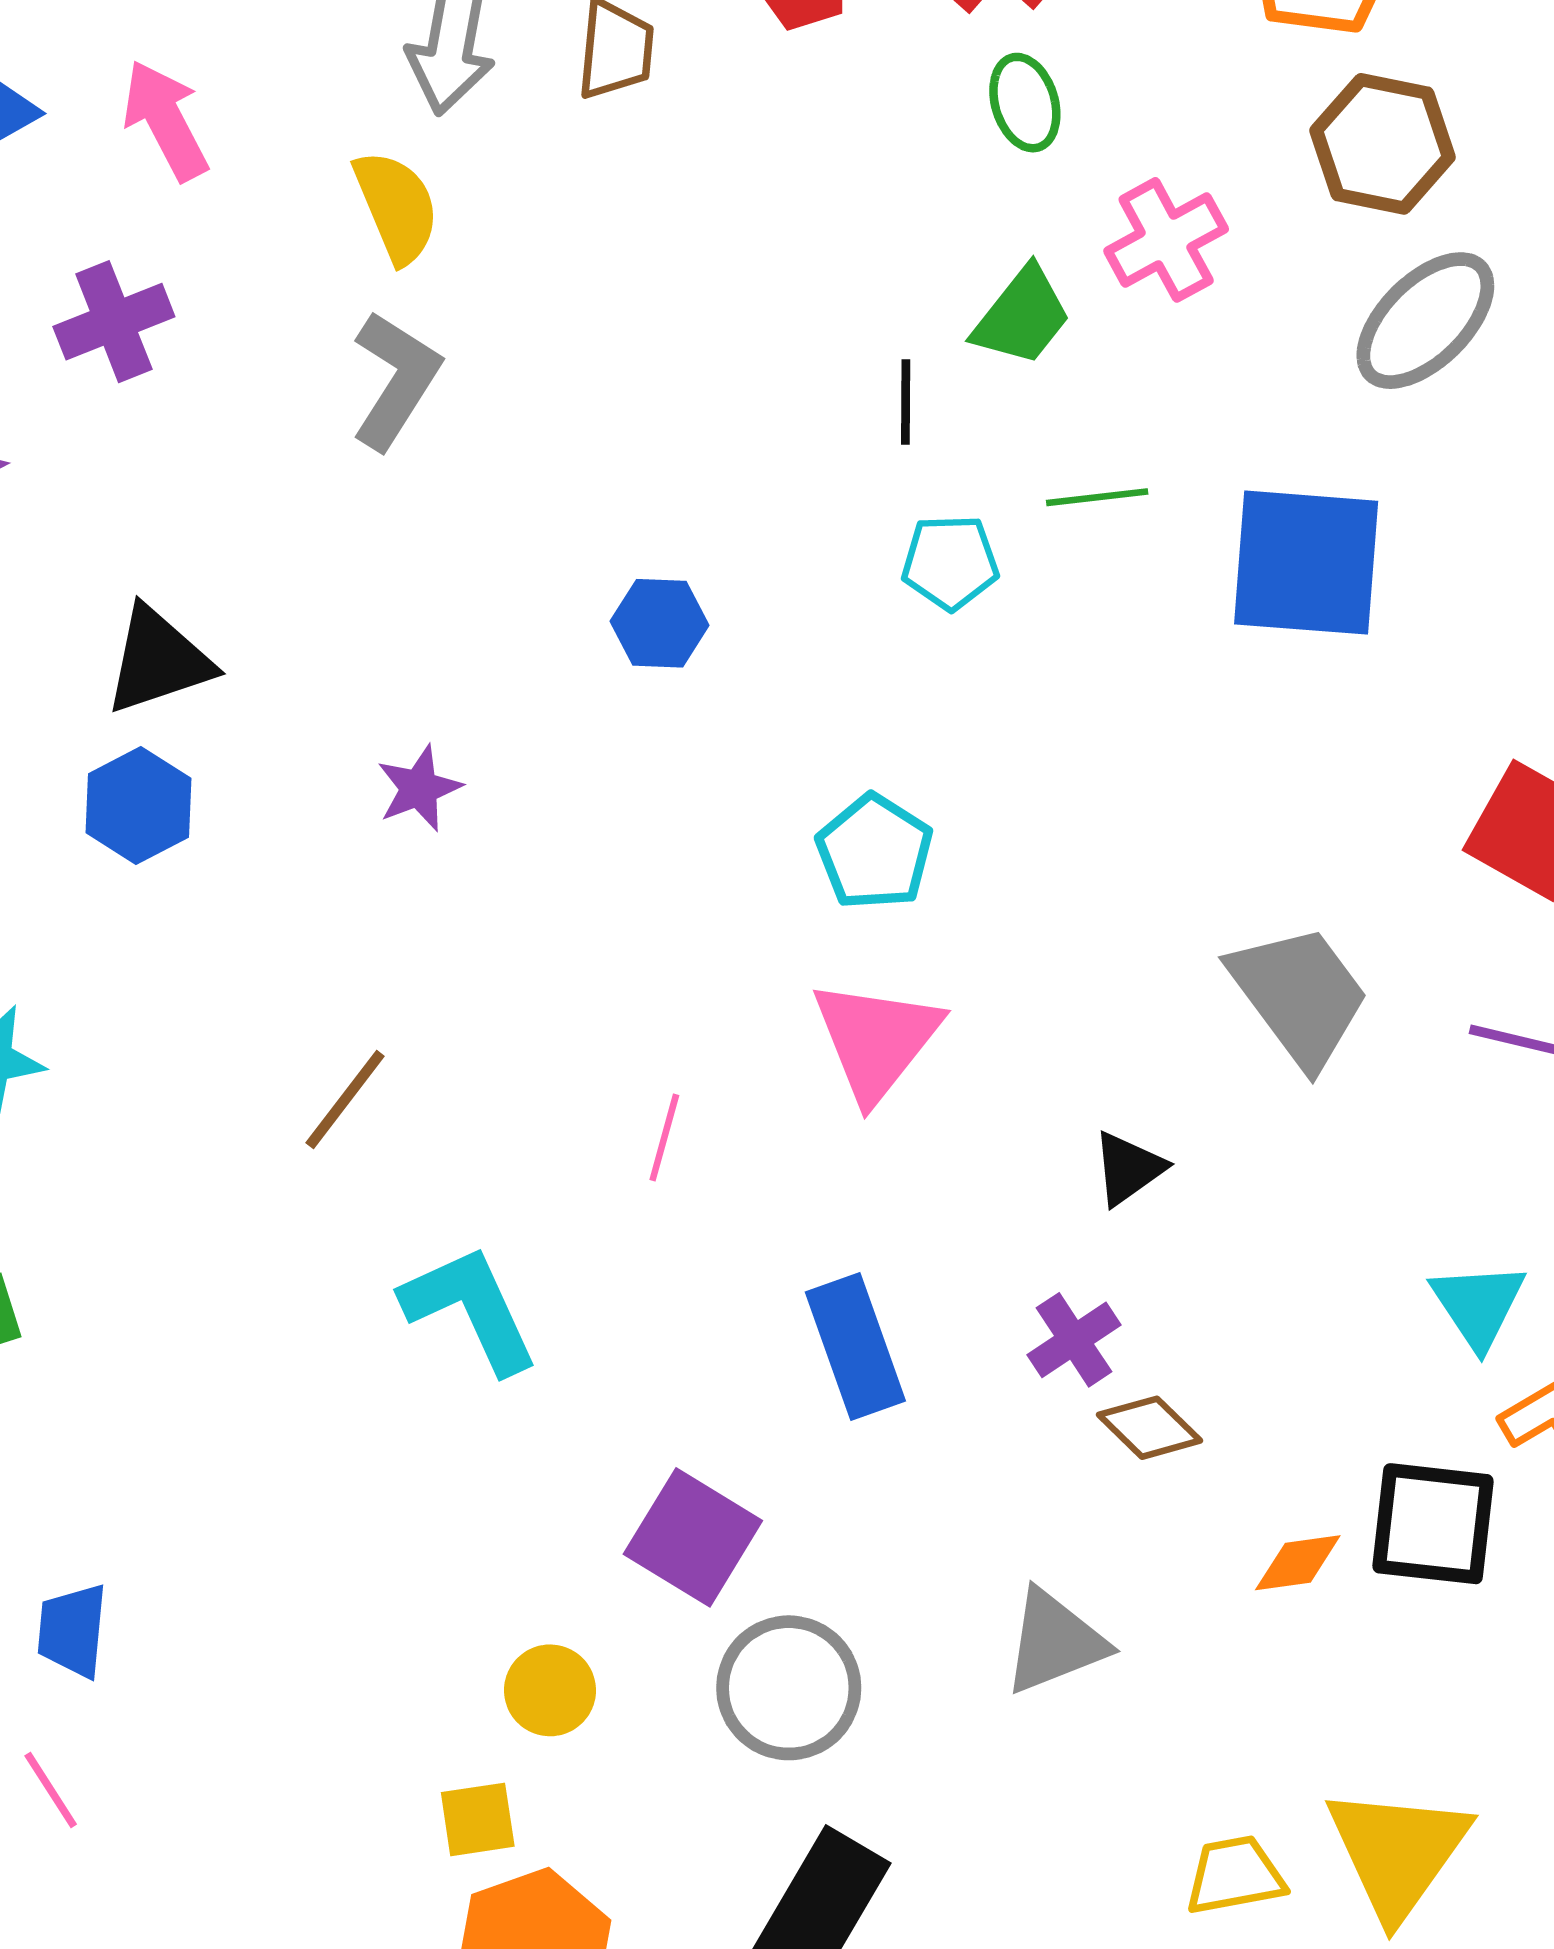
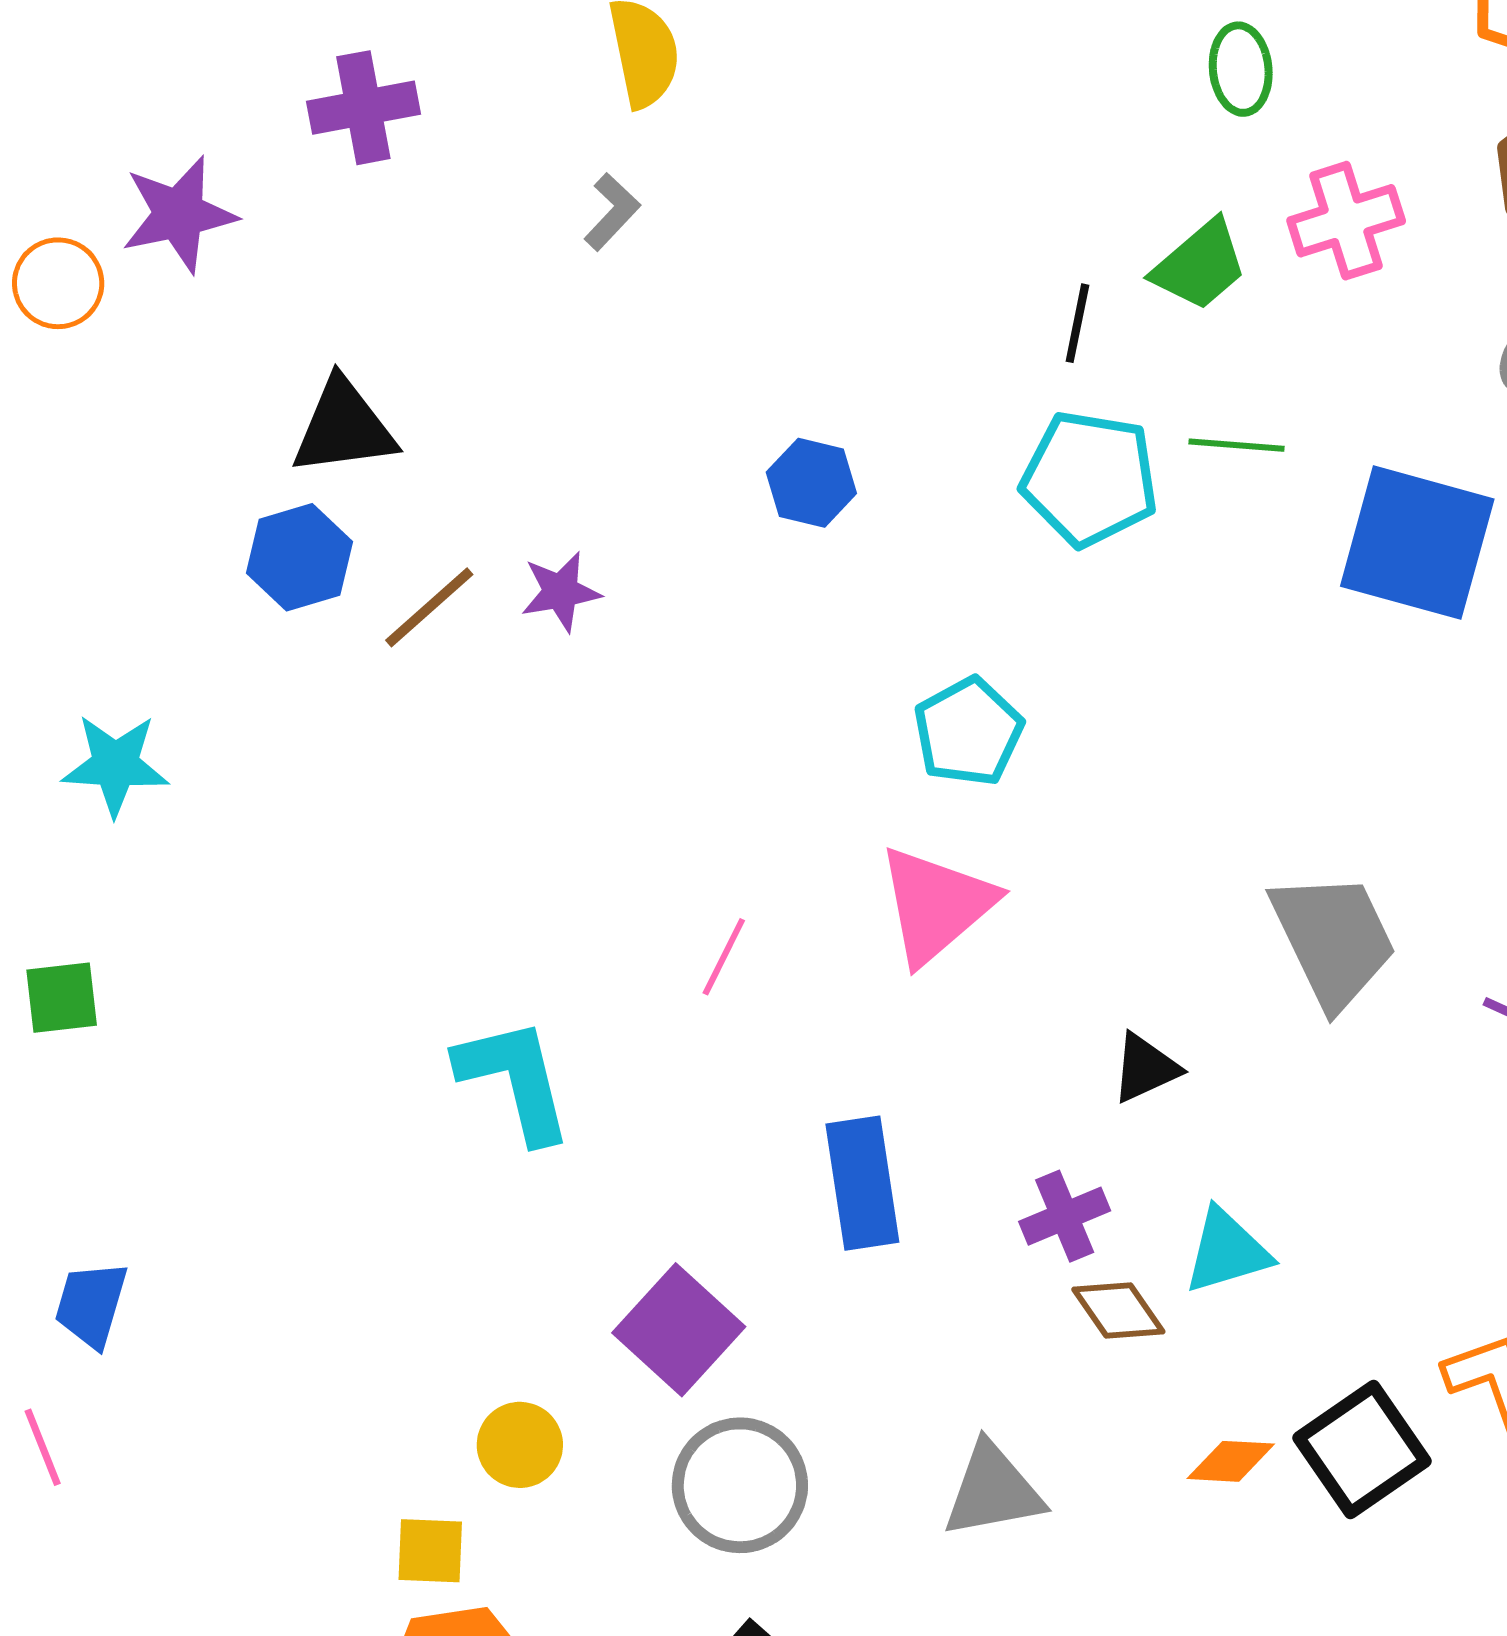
gray L-shape: (395, 380) -> (612, 212), size x0.6
cyan pentagon: (950, 562) -> (1090, 479), size x1.5
brown line: (345, 1100) -> (429, 607), moved
cyan triangle: (1478, 1305) -> (1227, 1251), moved, turned 36
black square: (1433, 1524) -> (1362, 1449), turned 38

